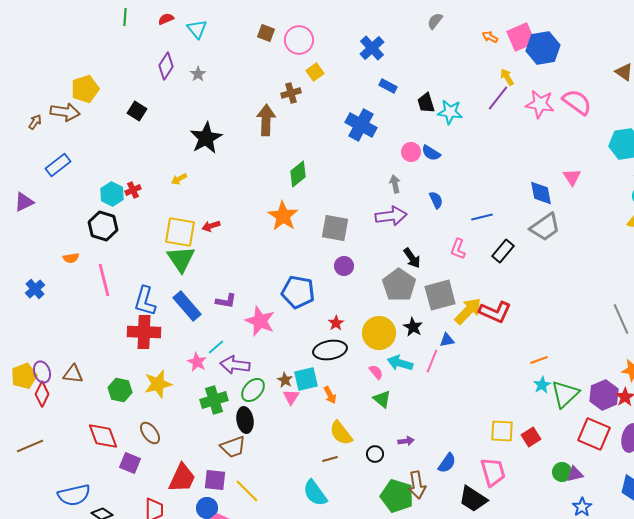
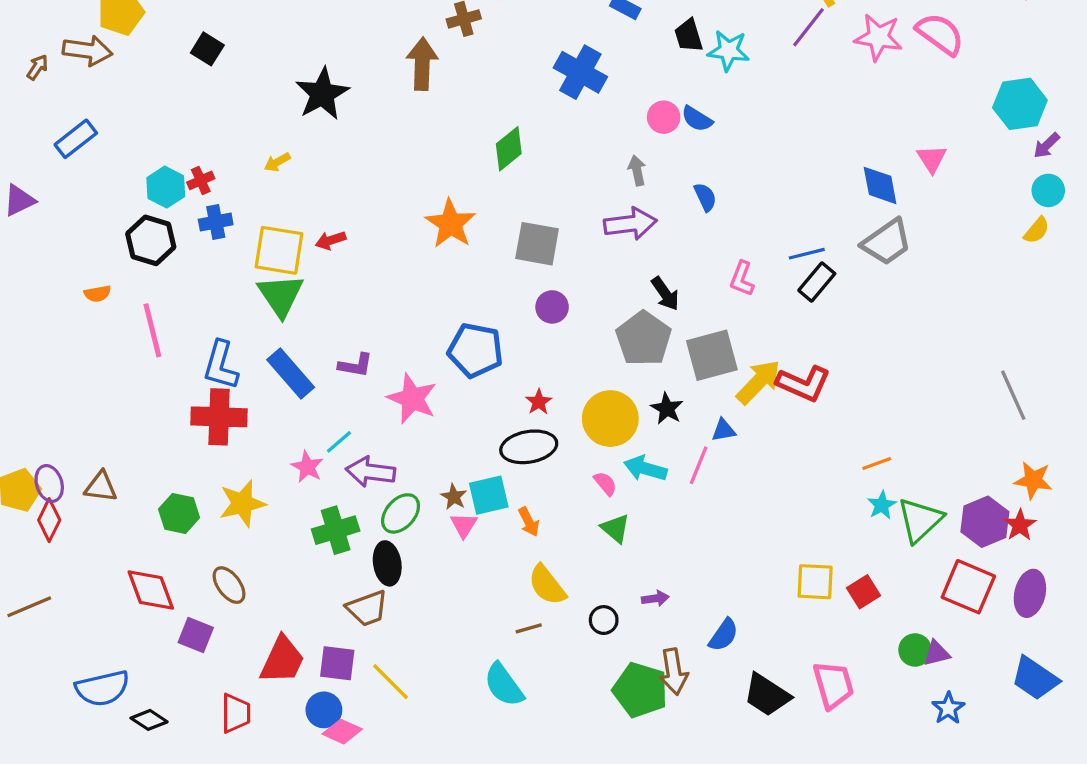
green diamond: (298, 174) -> (509, 149), moved
blue line: (482, 217) -> (807, 254), moved
blue cross: (35, 289) -> (216, 222), moved, turned 30
pink trapezoid: (493, 472) -> (833, 685), moved

